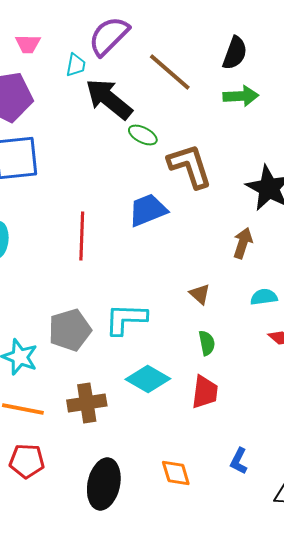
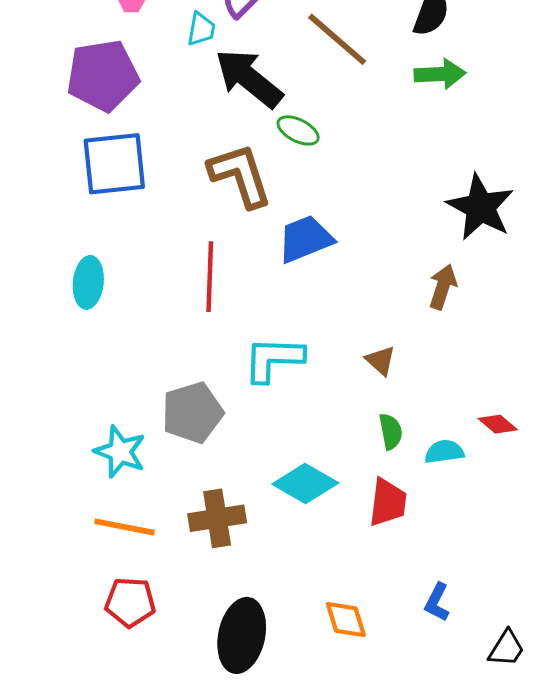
brown L-shape: (190, 166) -> (240, 175), moved
cyan semicircle: (264, 297) -> (444, 452), moved
cyan L-shape: (126, 319) -> (273, 359), moved

